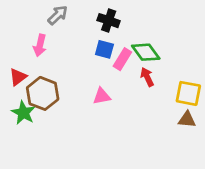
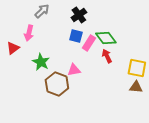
black cross: (109, 21) -> (79, 15), turned 35
red triangle: (18, 77) -> (13, 48), moved
brown hexagon: (43, 93) -> (57, 84), moved
green star: (23, 113) -> (41, 62), moved

